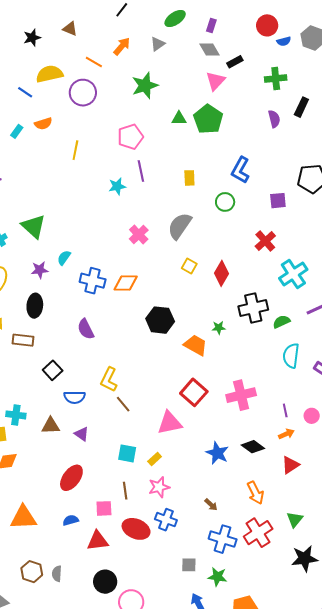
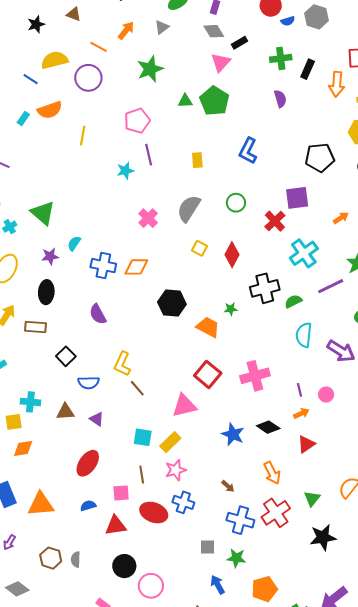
black rectangle: (301, 107) -> (308, 69), moved
orange semicircle: (43, 124) -> (50, 110), size x1.4
purple square: (278, 201) -> (297, 198), moved, size x1.4
green circle: (225, 202) -> (236, 203), moved
yellow rectangle: (155, 459) -> (170, 442), size x1.5

